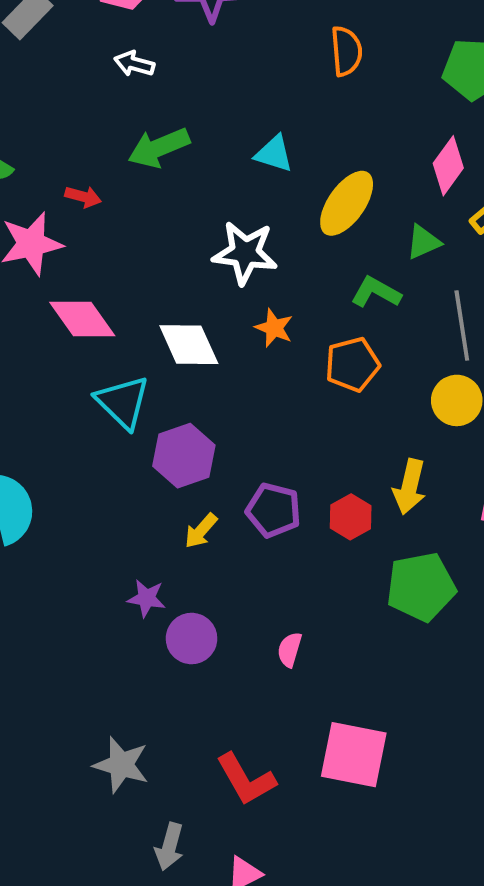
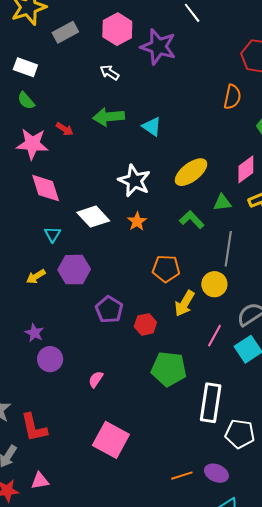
orange semicircle: (346, 51) -> (232, 97), moved
cyan triangle: (274, 154) -> (152, 127), moved
white diamond: (189, 345) -> (93, 217), turned -36
orange pentagon: (352, 364) -> (166, 269), moved
cyan triangle: (123, 402) -> (53, 234), size x0.6
yellow arrow: (410, 487) -> (185, 303), moved
yellow arrow: (201, 531) -> (36, 277), moved
red L-shape: (246, 779) -> (34, 428), moved

